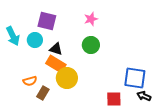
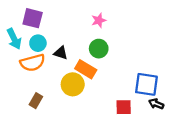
purple square: (47, 21) -> (33, 18), moved
orange rectangle: (56, 64) -> (86, 69), moved
orange semicircle: (30, 81) -> (33, 63), moved, size x1.6
brown rectangle: (43, 93) -> (36, 101), moved

